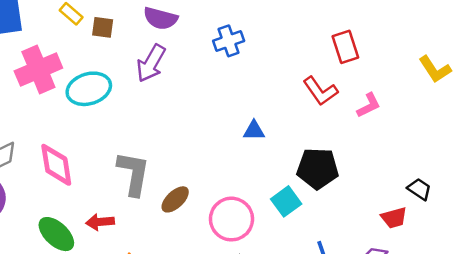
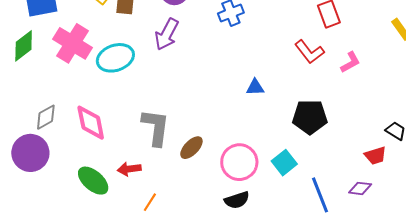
pink cross: (38, 70) -> (73, 43), turned -33
cyan square: (286, 201) -> (284, 163), moved

